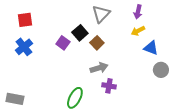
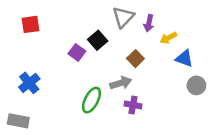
purple arrow: (138, 12) -> (149, 23), moved
brown square: (97, 43) -> (135, 59), moved
blue cross: (24, 47) -> (29, 83), moved
green ellipse: (75, 98) -> (92, 100), moved

